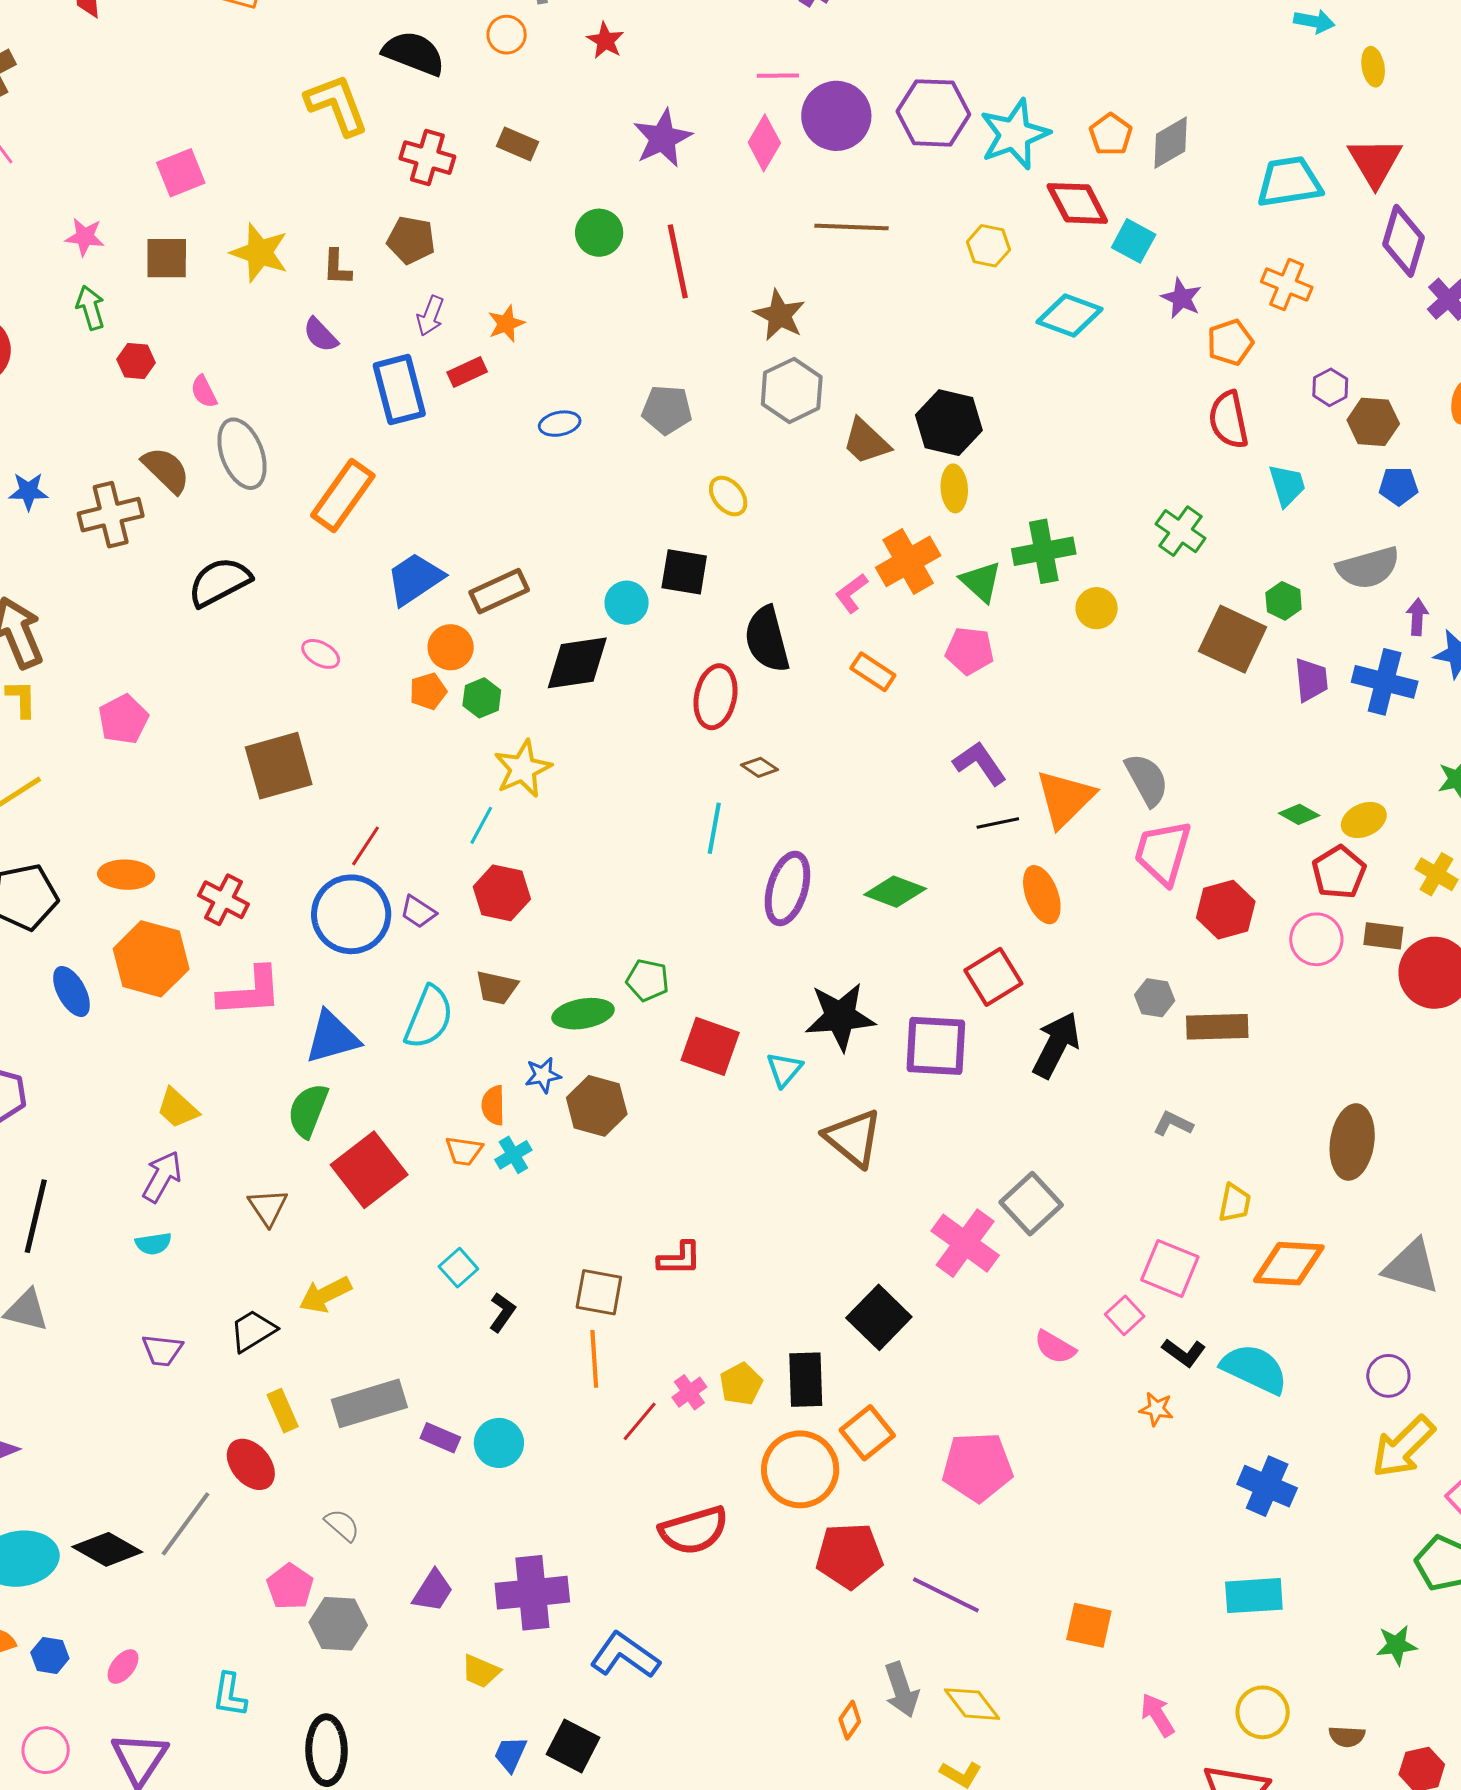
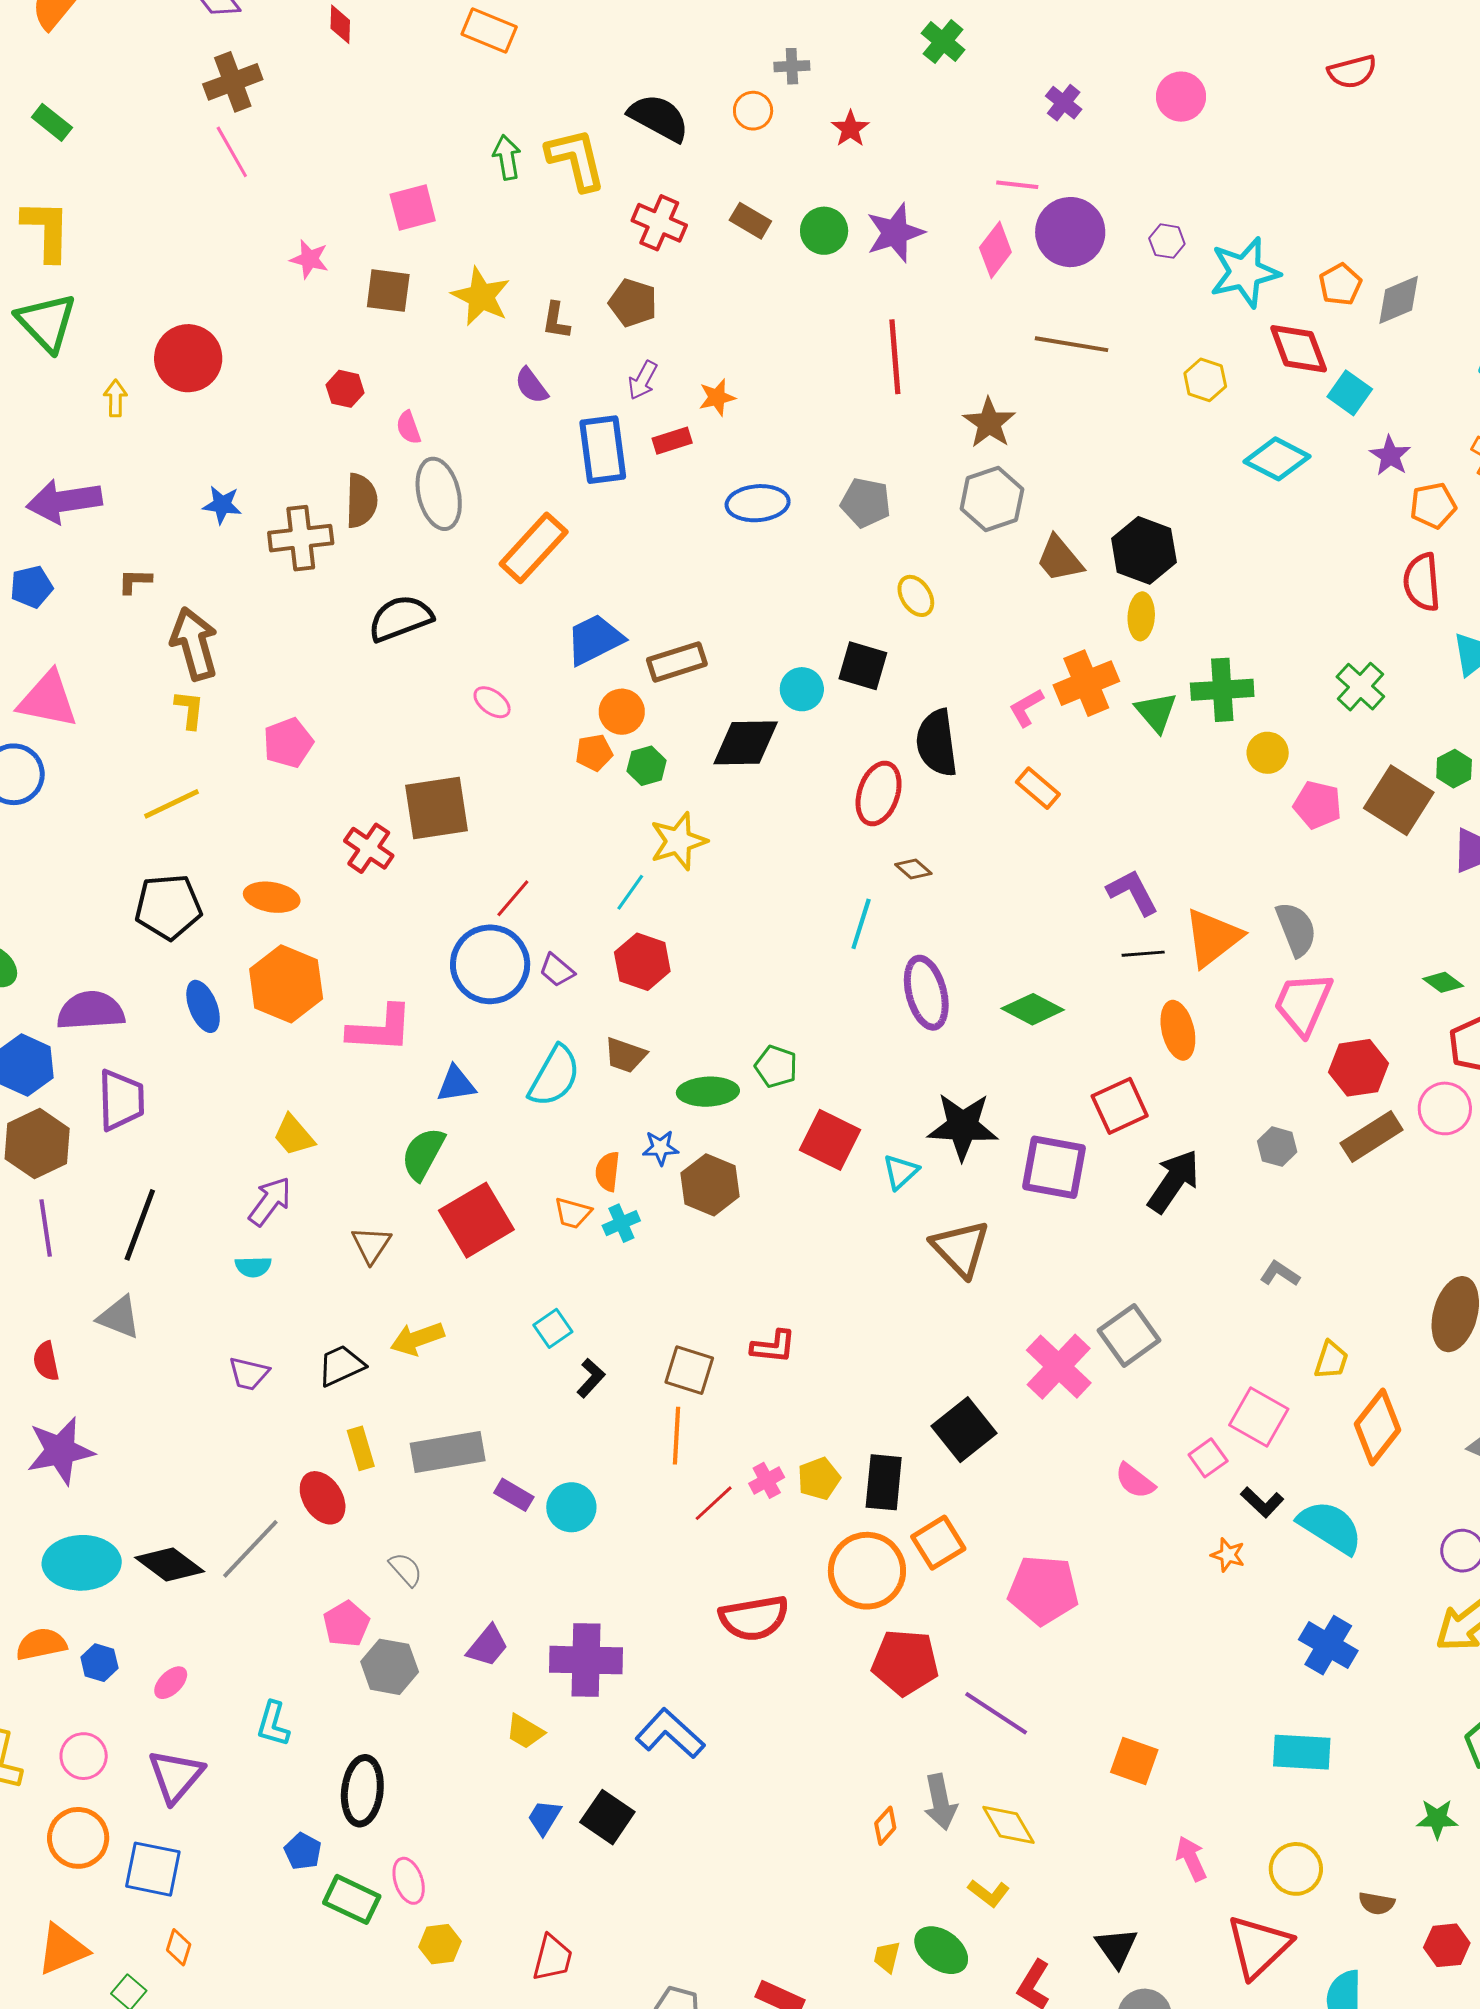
purple hexagon: (933, 113) -> (1167, 241), size x0.5
green circle: (599, 233) -> (824, 231), moved
green arrow: (91, 308) -> (507, 157), moved
blue ellipse: (560, 424) -> (758, 503), size x1.5
brown semicircle: (166, 470) -> (361, 501), turned 40
pink pentagon: (970, 651) -> (1317, 805), moved
purple ellipse: (787, 888) -> (926, 993), turned -38
red cross: (223, 900) -> (369, 848), moved
brown rectangle: (1217, 1027) -> (1372, 1136), moved, turned -38
blue triangle: (332, 1037) -> (456, 1084), size x0.7
orange diamond: (1289, 1264) -> (1377, 1427), turned -62

